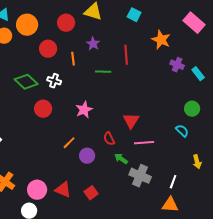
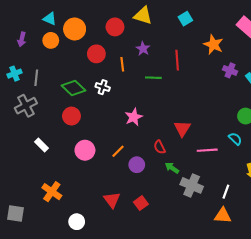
cyan square: (134, 15) -> (185, 19), turned 32
red circle: (43, 109) -> (71, 116), moved
pink line: (144, 143) -> (207, 150), moved
pink circle: (37, 190) -> (85, 150), moved
red triangle: (63, 190) -> (112, 200), turned 30

